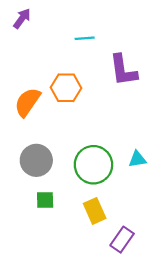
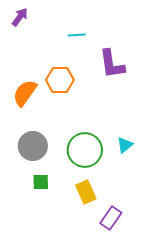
cyan triangle: (137, 159) -> (125, 145), turned -30

